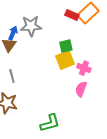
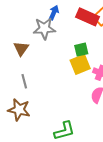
red rectangle: (72, 15) -> (88, 17), size x1.5
blue arrow: (13, 33) -> (54, 13), moved

